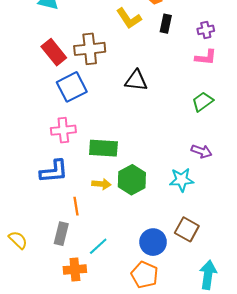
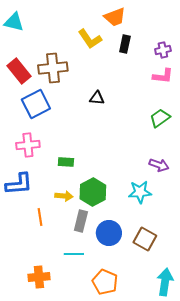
black triangle: (136, 81) -> (97, 98), size x0.7
green rectangle: (103, 148) -> (66, 162), size x0.6
gray rectangle: (61, 234) -> (81, 221), moved
blue circle: (153, 242) -> (109, 233), moved
cyan line: (98, 246) -> (74, 254), moved, turned 42

